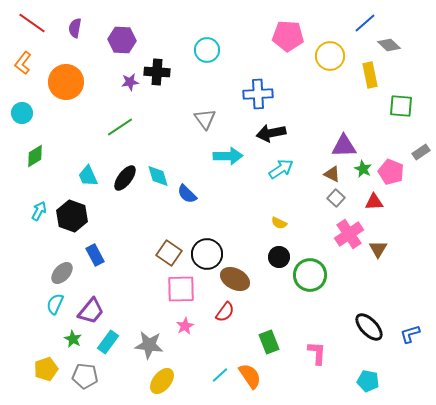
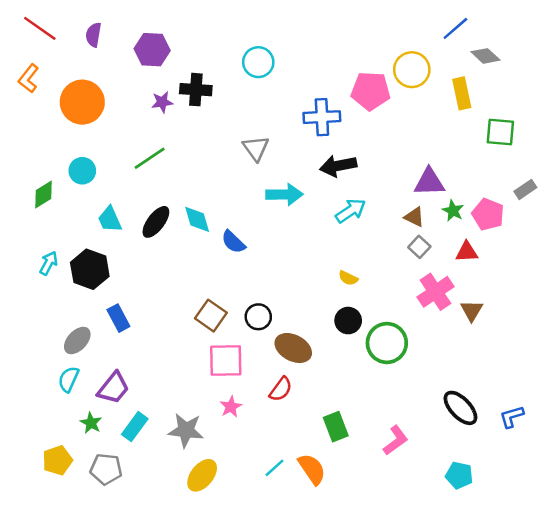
pink pentagon: (288, 36) -> (371, 91), moved
cyan circle: (22, 113) -> (82, 171), moved
black circle: (207, 254) -> (258, 317), size x0.7
pink L-shape: (317, 353) -> (396, 440), turned 50

